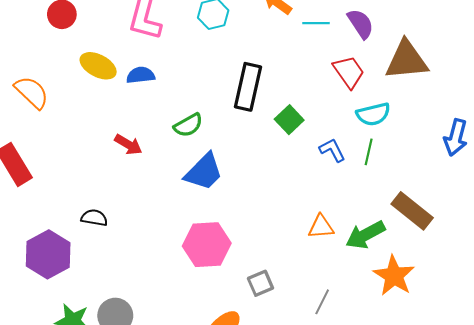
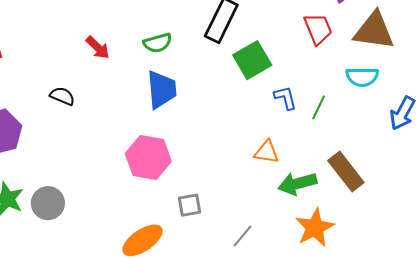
cyan semicircle: (373, 114) -> (362, 77), moved
green square: (289, 120) -> (252, 60), size x1.4
blue trapezoid: (204, 172) -> (162, 90), turned -63
black semicircle: (94, 218) -> (62, 96), moved
orange triangle: (321, 227) -> (267, 152), moved

